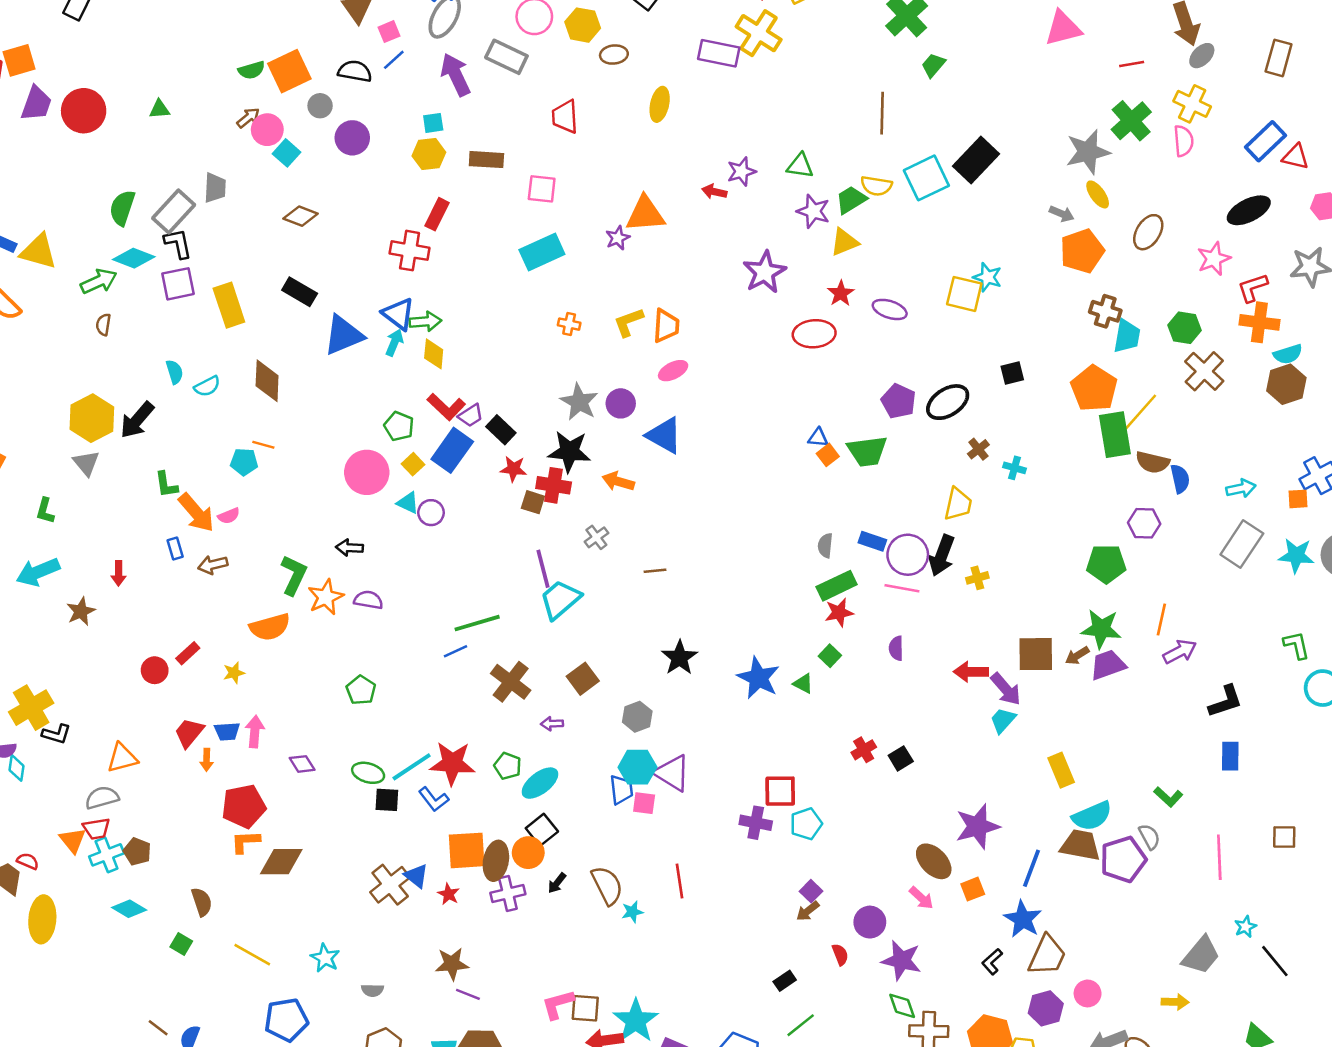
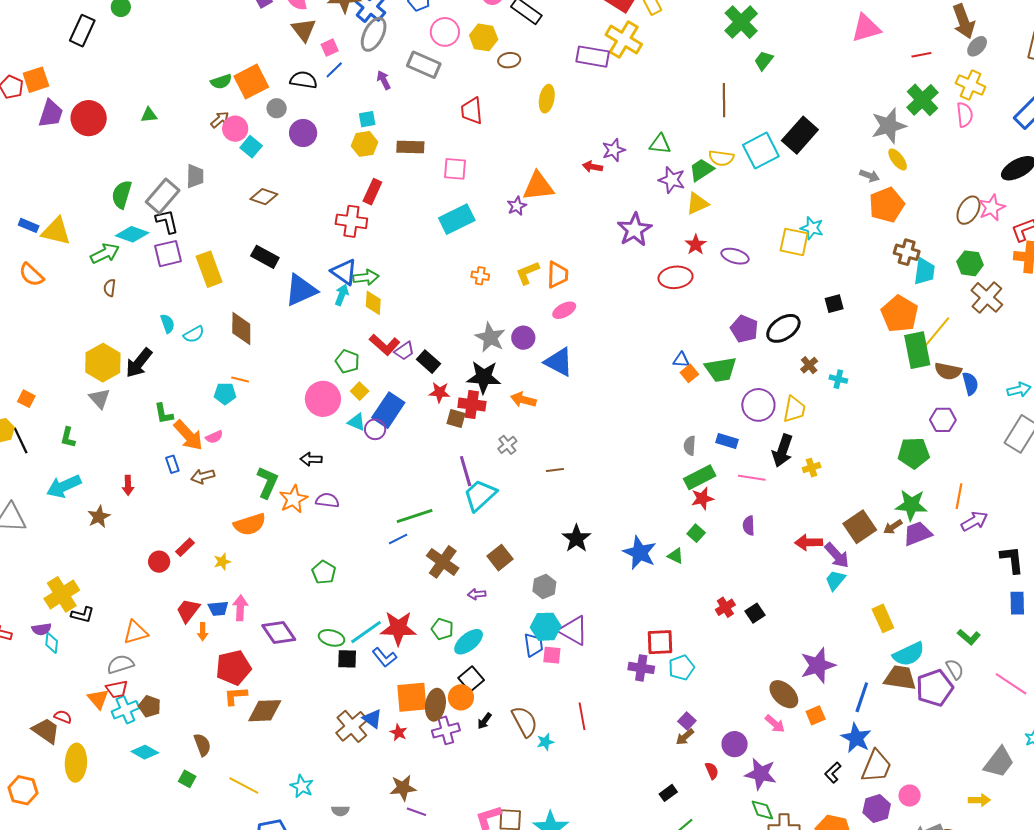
purple arrow: (456, 75) -> (384, 80), size x0.6
brown ellipse: (1148, 232) -> (968, 210), moved
blue rectangle: (452, 450) -> (388, 410), moved
purple circle: (908, 555) -> (758, 405), moved
brown square: (1036, 654) -> (860, 527), turned -32
black L-shape: (1225, 701) -> (1012, 560), turned -76
purple diamond: (302, 764) -> (279, 632), size x1.6
pink line: (1219, 857) -> (1011, 684), turned -52

